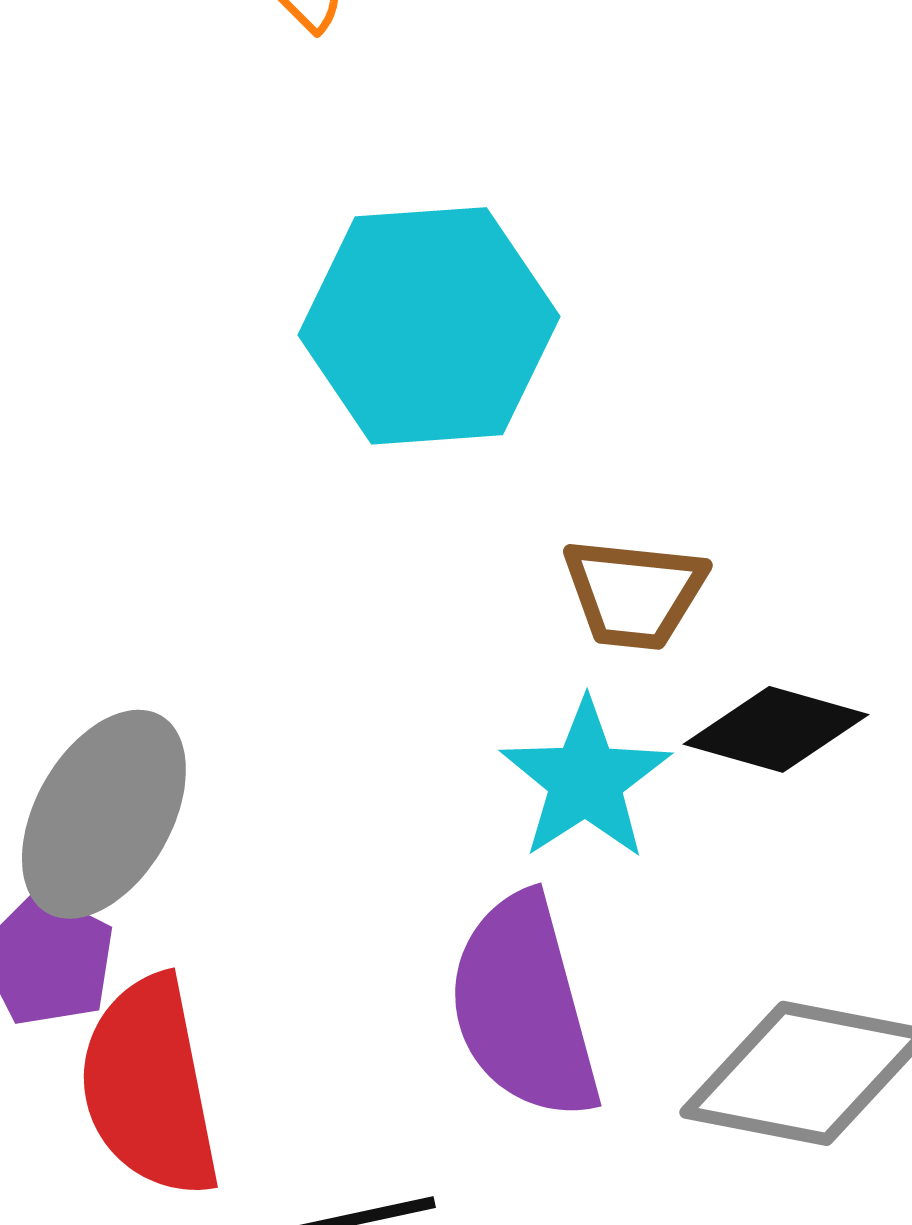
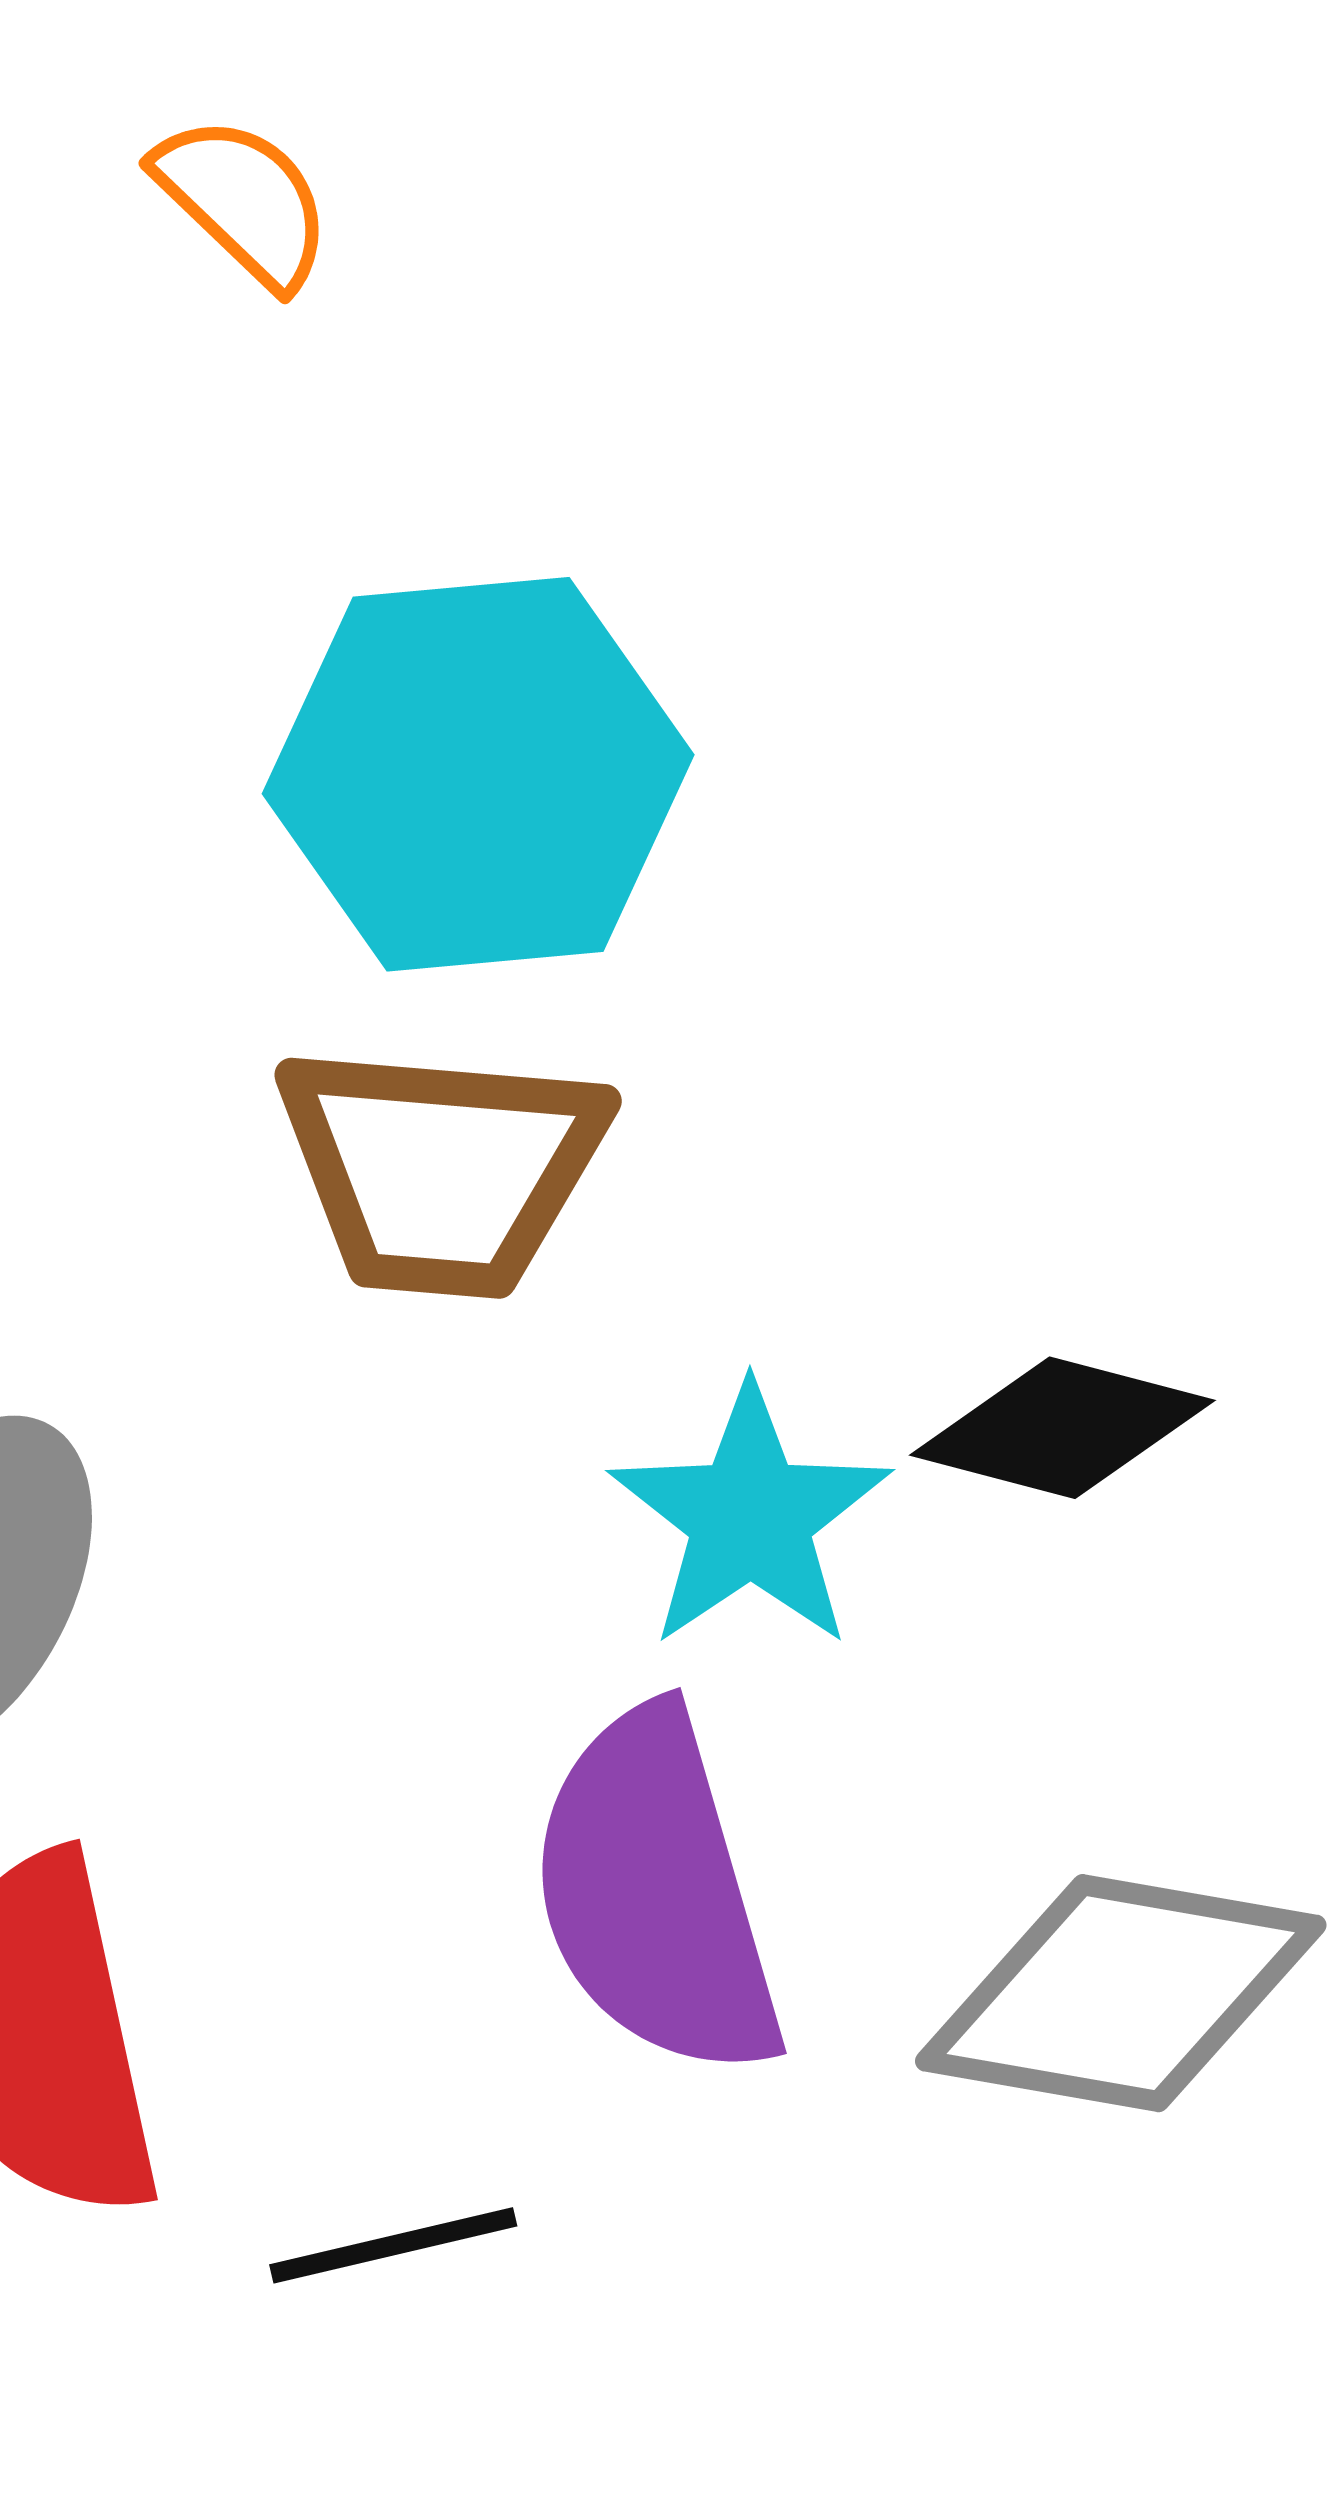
brown trapezoid: (634, 593) -> (441, 1169), moved, size x1.4

